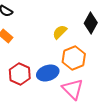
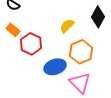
red hexagon: (20, 74) -> (31, 44), moved

